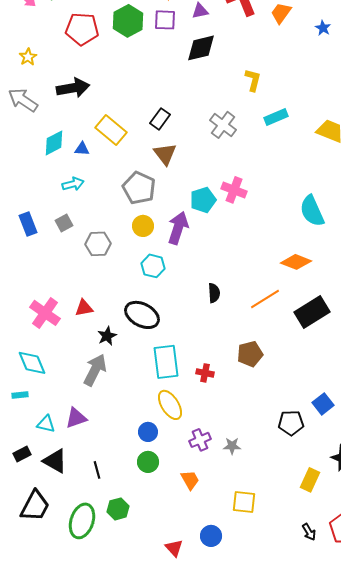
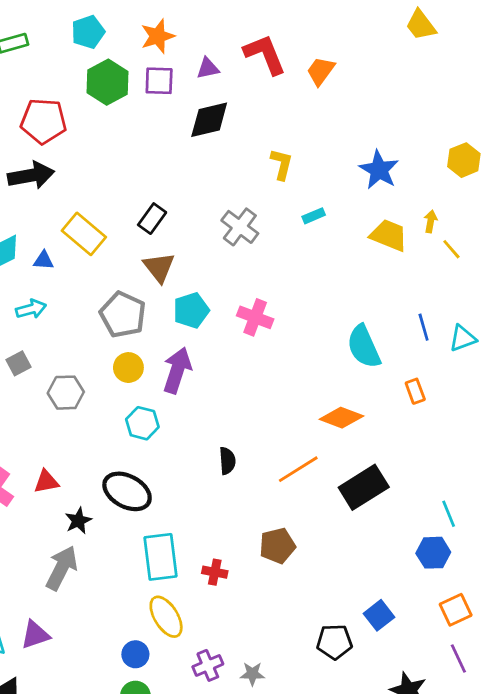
blue star: (323, 28) -> (379, 170), moved, size x1.8
red pentagon: (82, 29) -> (44, 121), moved
cyan rectangle: (276, 117) -> (314, 216), size x0.7
cyan pentagon: (203, 200) -> (191, 310), moved

